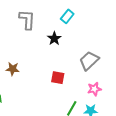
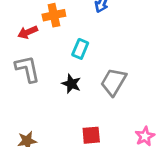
gray trapezoid: (89, 61) -> (113, 82), moved

